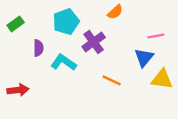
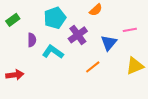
blue triangle: (144, 58) -> (109, 43), moved
yellow triangle: (162, 79) -> (135, 66), turned -30
orange line: (112, 80) -> (93, 67), turned -63

